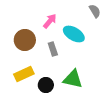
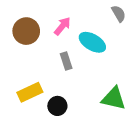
brown circle: (25, 40) -> (26, 31), moved
green triangle: (73, 79) -> (114, 98), moved

